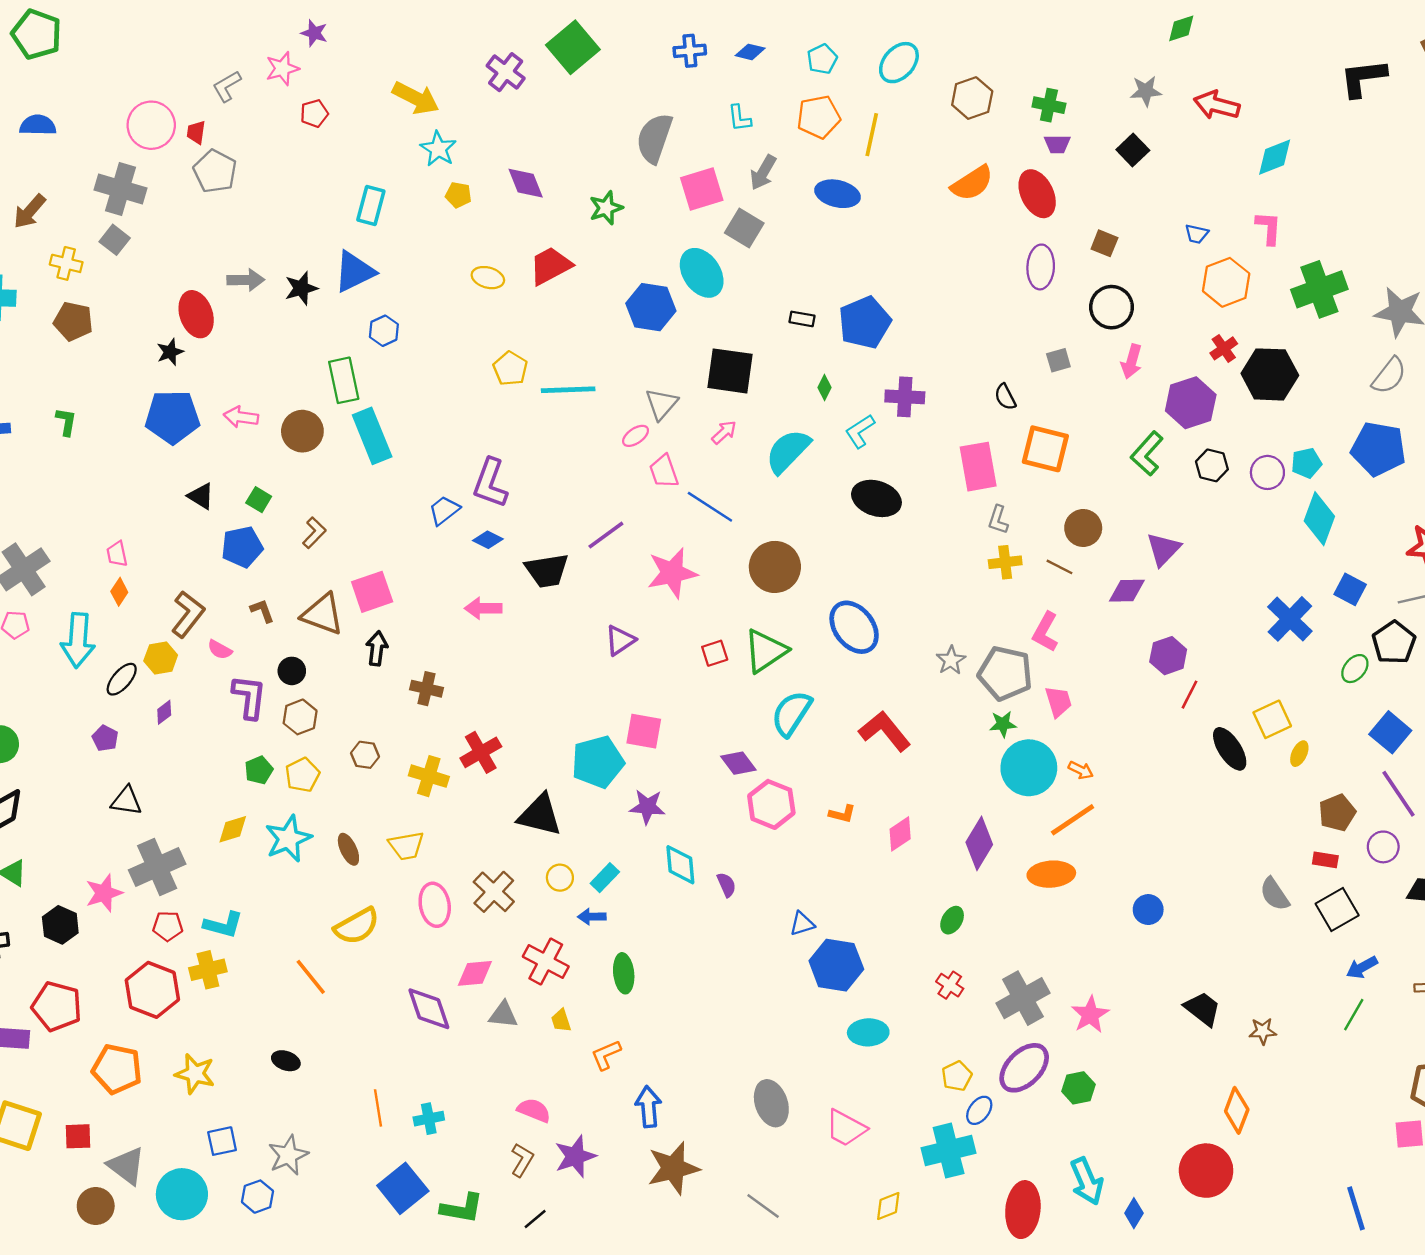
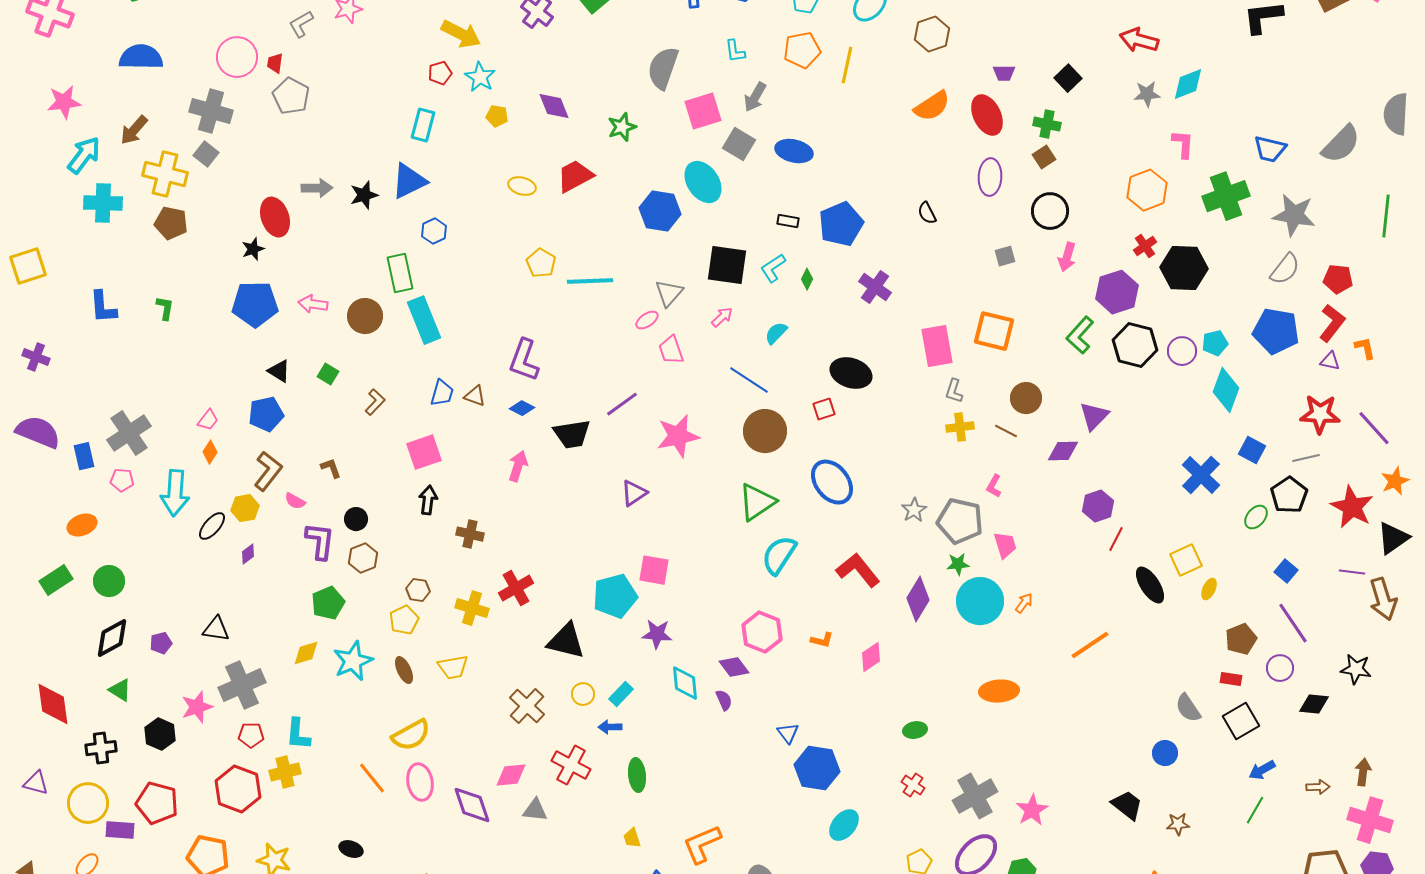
gray star: (1146, 91) -> (1147, 94), moved
green cross: (1049, 105) -> (1047, 124), moved
red pentagon: (314, 113) -> (440, 73), moved
blue semicircle: (38, 125) -> (141, 57), size x1.4
blue ellipse: (837, 194) -> (794, 151), moved
blue trapezoid: (1197, 234) -> (1270, 149), moved, size x1.6
brown square: (1104, 243) -> (1044, 157), turned 35
yellow cross: (66, 263) -> (165, 174), size x1.6
purple cross: (905, 397) -> (875, 287), turned 32
black semicircle: (1005, 397) -> (927, 213), moved
cyan L-shape: (860, 431) -> (773, 268), moved
cyan semicircle: (788, 451) -> (776, 333), size x0.6
black hexagon: (1212, 465) -> (1135, 345), size x1.6
blue line: (710, 507) -> (749, 380), moved
blue trapezoid: (444, 510) -> (442, 393), moved, turned 144
blue pentagon: (242, 547) -> (266, 414), moved
pink trapezoid: (117, 554) -> (208, 420), turned -130
pink arrow: (483, 608) -> (518, 466), turned 108
brown triangle: (322, 614) -> (475, 396), moved, size x0.6
pink L-shape: (1045, 632) -> (994, 486), size x0.7
red square: (715, 653) -> (824, 409), moved
blue square: (1390, 732) -> (1286, 571), size x0.7
purple pentagon: (105, 738) -> (161, 643), moved, turned 30
purple diamond: (738, 763) -> (734, 667), moved
green pentagon: (259, 770) -> (328, 603), size x1.4
orange arrow: (1081, 770) -> (1024, 603), turned -80
yellow pentagon: (302, 775) -> (404, 620), moved
orange line: (1073, 820) -> (1090, 645), moved
purple diamond: (979, 843) -> (918, 599), moved
pink ellipse: (435, 905) -> (420, 782), moved
blue circle: (1148, 910) -> (1165, 753), moved
green ellipse: (952, 920) -> (915, 730), turned 50
blue triangle: (802, 924) -> (788, 733), turned -50
cyan L-shape: (223, 925) -> (298, 734), turned 80
yellow trapezoid: (561, 1021) -> (632, 838), moved
cyan ellipse: (868, 1032) -> (844, 825), turned -48
orange L-shape: (606, 1055) -> (702, 844), moved, size x1.5

